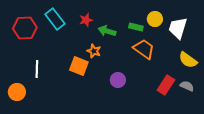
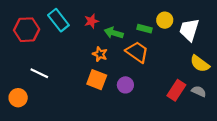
orange trapezoid: (144, 49) -> (137, 52), moved
orange square: (79, 66) -> (97, 80), moved
white line: (37, 69) -> (39, 73), turned -66

